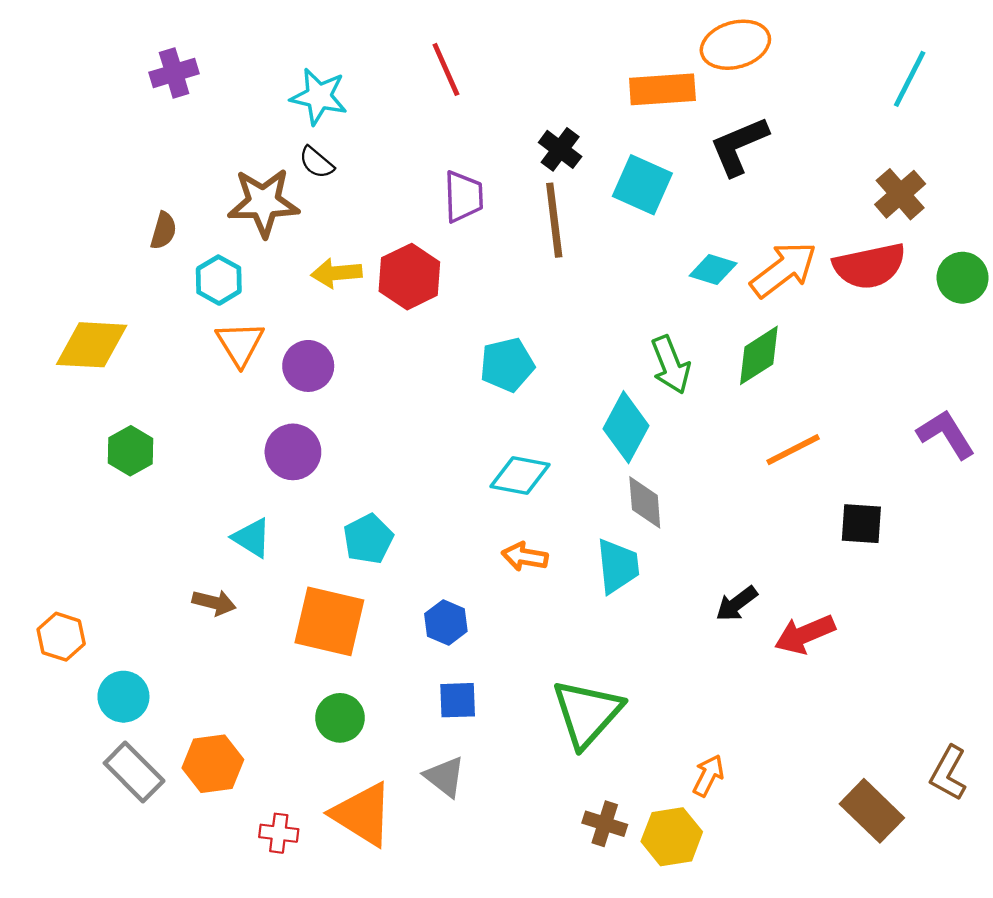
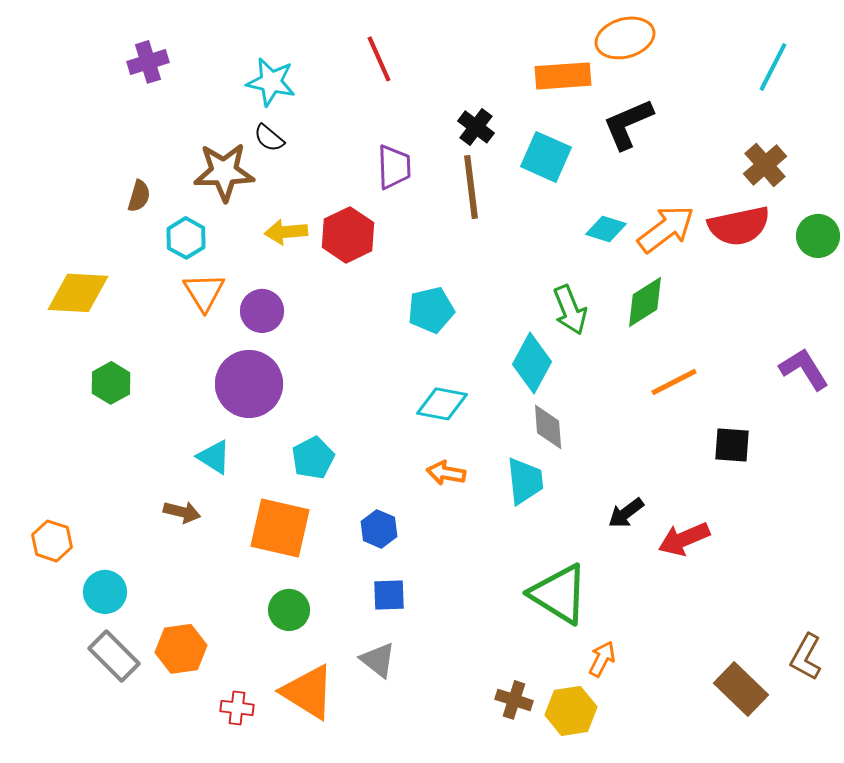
purple circle: (293, 452) -> (249, 384), size x1.4
green triangle: (587, 713) -> (559, 594), moved, turned -40

